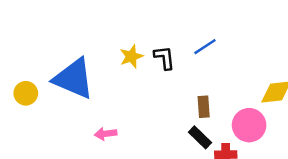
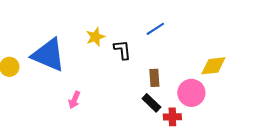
black L-shape: (164, 58) -> (122, 50), moved
pink arrow: (106, 134) -> (74, 100), turned -60

